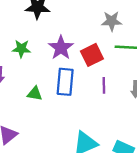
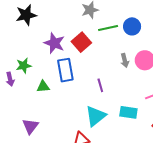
green star: (21, 49) -> (24, 66), moved
purple line: (104, 85) -> (100, 85), moved

